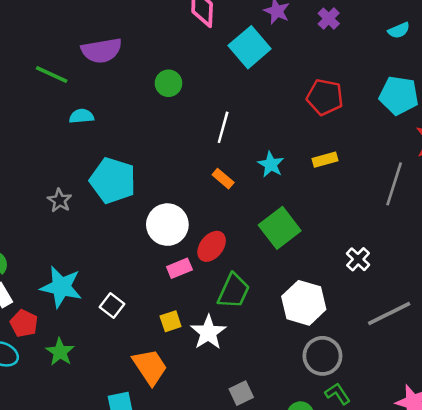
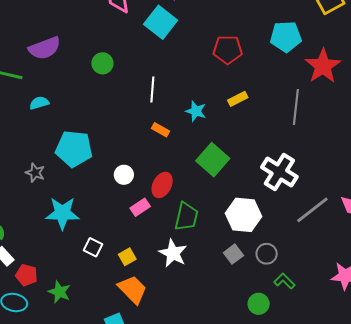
white circle: (167, 225) -> (124, 175), size x0.6
white cross: (358, 259) -> (279, 172), size x1.8
cyan star: (61, 287) -> (62, 213), moved
yellow square: (171, 321) -> (127, 257), moved
gray circle: (322, 356) -> (267, 254), size x0.7
gray square: (241, 393) -> (233, 254), moved

